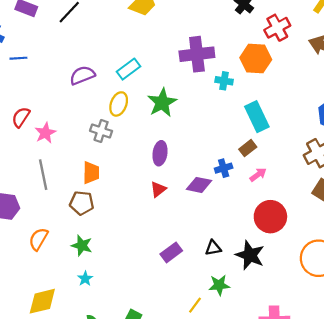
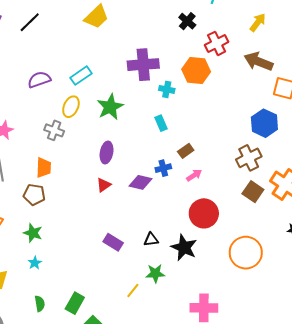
cyan rectangle: (257, 117) -> (161, 123), moved, size x0.6
purple rectangle: (171, 252) -> (113, 242), turned 66

